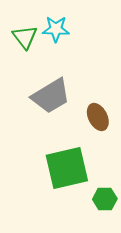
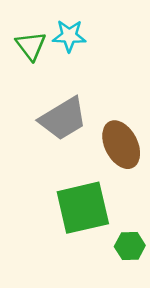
brown ellipse: (98, 117) -> (121, 145), size x1.4

